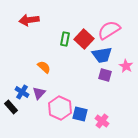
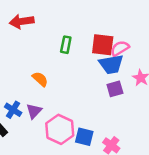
pink semicircle: (109, 30) -> (120, 48), moved, size x0.7
red square: (84, 39) -> (103, 45), moved, turned -36
purple square: (105, 75) -> (115, 89), turned -32

